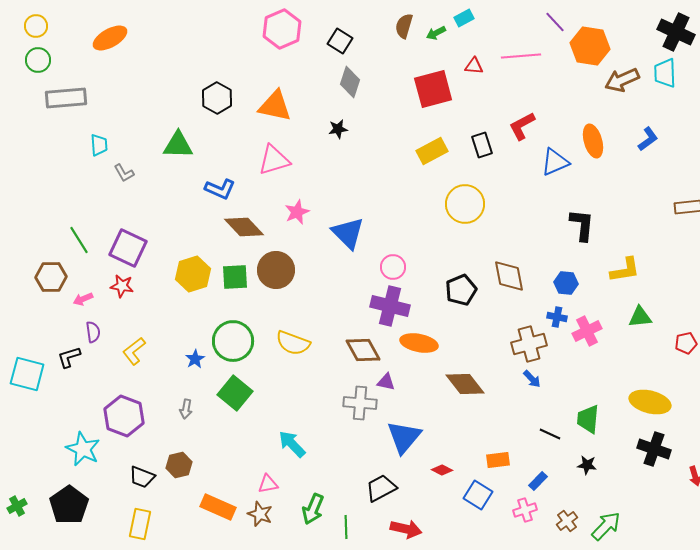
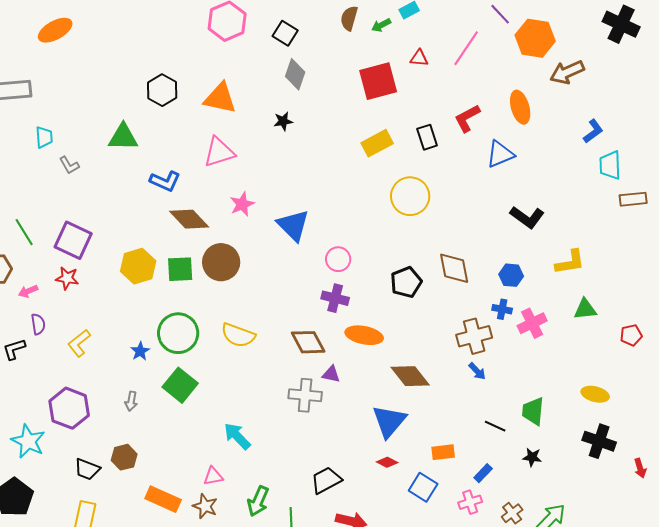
pink line: (521, 56) -> (466, 48), turned -51
cyan trapezoid: (665, 73) -> (610, 165), moved
orange ellipse: (593, 141) -> (520, 107), moved
black L-shape: (582, 225) -> (527, 217), turned 120
purple cross: (390, 306) -> (335, 298), size x0.7
yellow ellipse: (650, 402) -> (595, 394), size x0.7
blue triangle: (404, 437) -> (389, 421), moved

